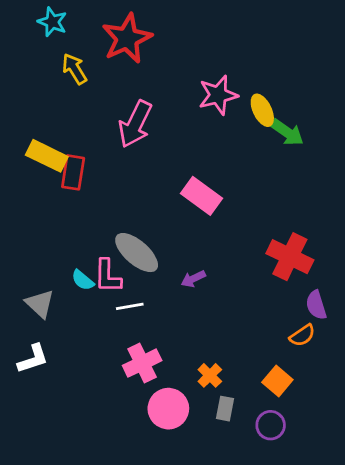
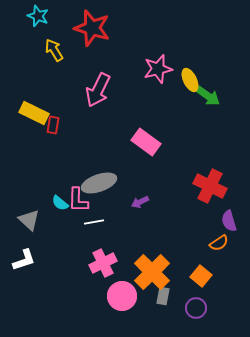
red star: (127, 38) -> (92, 28), turned -30
red rectangle: (73, 172) -> (53, 125), size x0.7
gray ellipse: (137, 253) -> (99, 183), turned -60
orange cross: (210, 375) -> (152, 272), size x2.0

